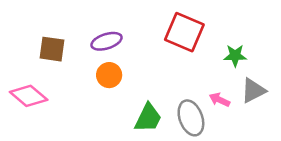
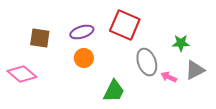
red square: (184, 32) -> (125, 25), moved
gray ellipse: (191, 118) -> (147, 62), moved

